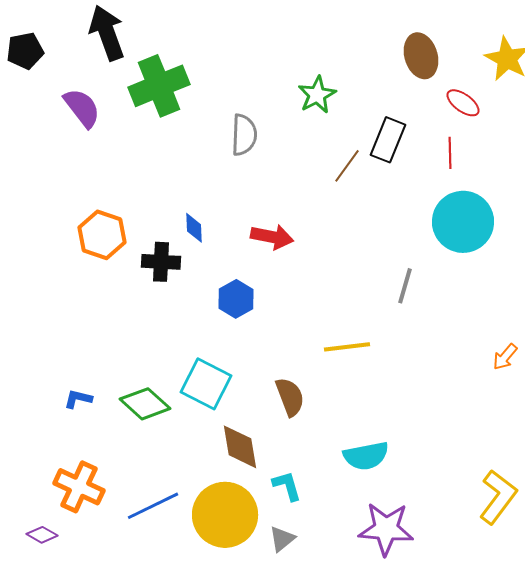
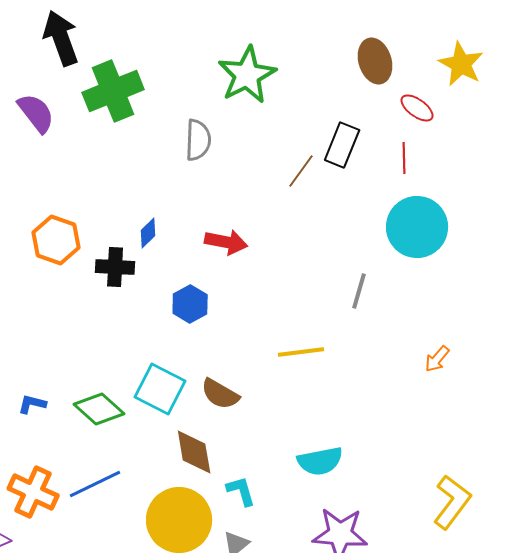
green star: (317, 95) -> (247, 75), moved, size x1.5
blue diamond: (194, 228) -> (148, 233), turned 48
orange arrow: (505, 357) -> (437, 359), moved
brown semicircle: (290, 397) -> (220, 394), moved, turned 141
blue line: (153, 506) -> (95, 484), moved

